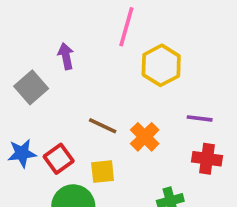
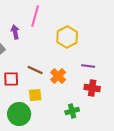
pink line: (126, 27) -> (35, 16), moved
red square: (59, 159) -> (11, 79), moved, turned 35

